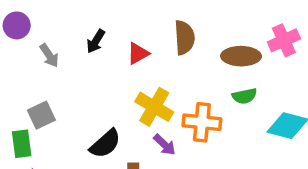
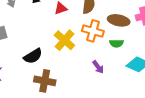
orange cross: (202, 122) -> (93, 31), moved
purple arrow: (165, 145) -> (98, 67), moved

